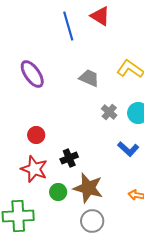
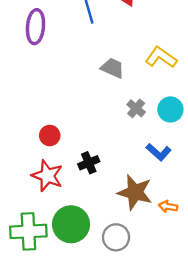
purple ellipse: (32, 74) -> (36, 27), moved, turned 40
brown star: (88, 188) -> (135, 192), moved
green circle: (58, 192) -> (71, 224), moved, size x1.8

